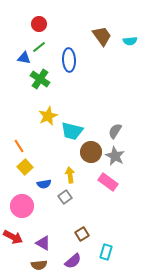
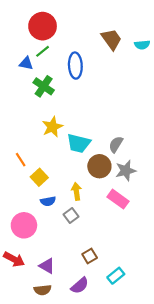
red circle: (39, 24) -> (43, 26), size x1.6
gray semicircle: (115, 131) -> (116, 144), moved
gray star: (115, 156) -> (126, 171), turned 30
yellow square: (25, 167) -> (39, 177), moved
cyan rectangle: (106, 252) -> (116, 276), turned 35

